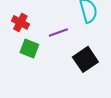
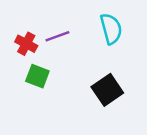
purple line: (58, 32) -> (57, 36), moved

